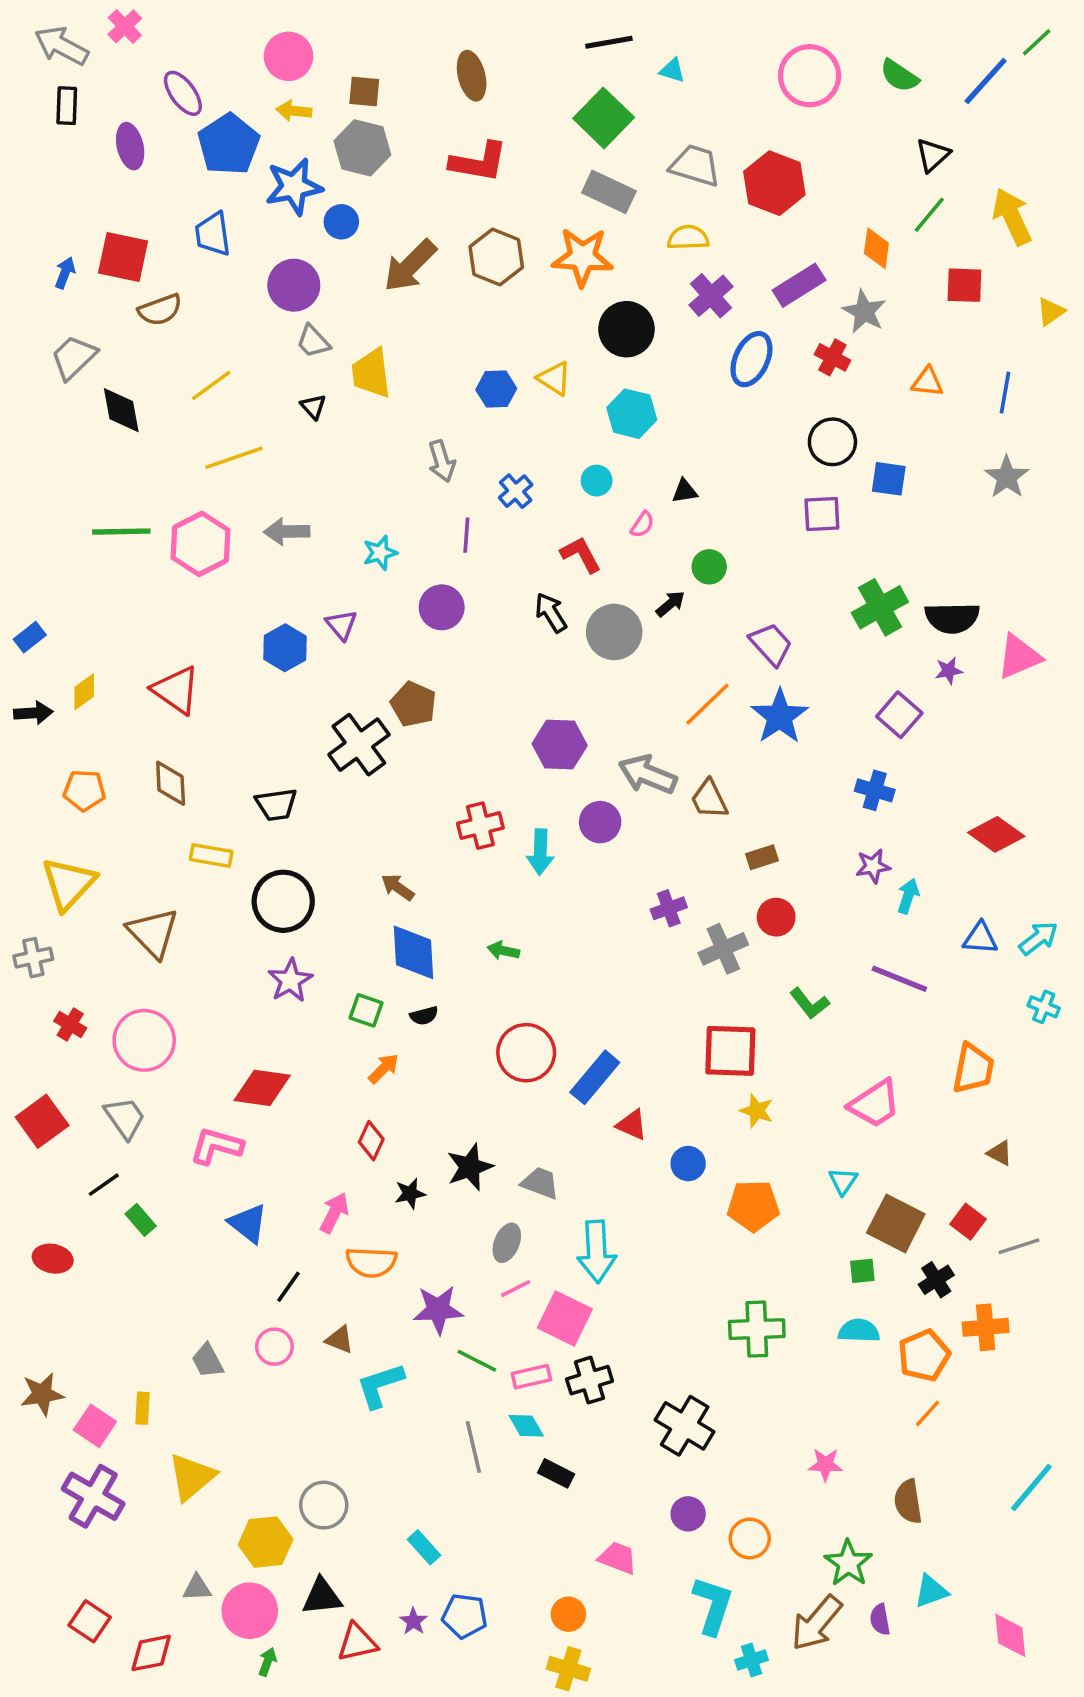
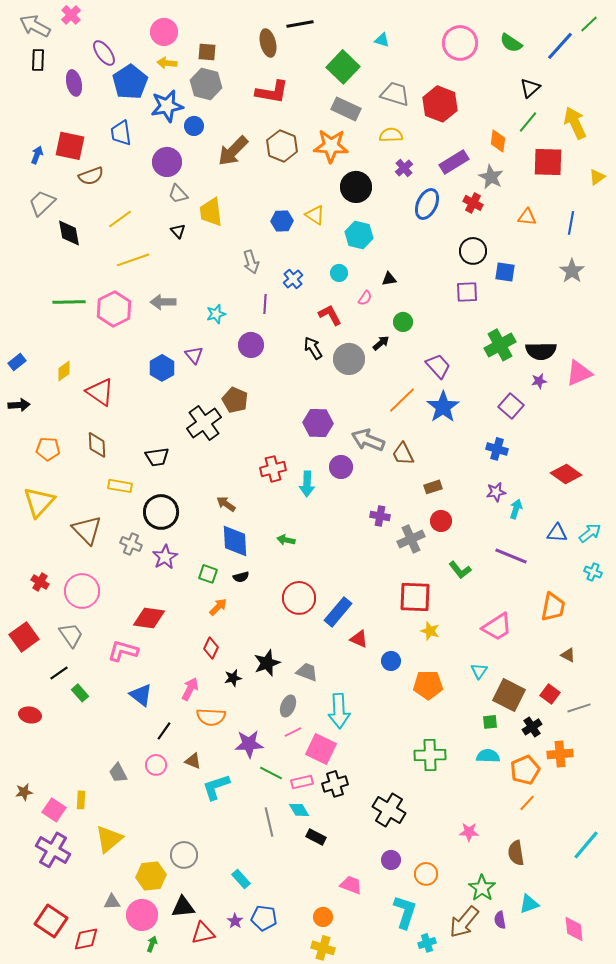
black line: (609, 42) -> (300, 24), moved
red square: (964, 285) -> (548, 162), size x1.4
purple cross: (711, 296) -> (404, 168), size x0.7
yellow diamond: (84, 692) -> (64, 371), moved
purple cross: (669, 908) -> (380, 516), turned 30
gray cross: (33, 958) -> (131, 544), moved, turned 35
brown star: (42, 1394) -> (24, 792), size x0.7
red square: (90, 1621) -> (51, 921), size x1.4

